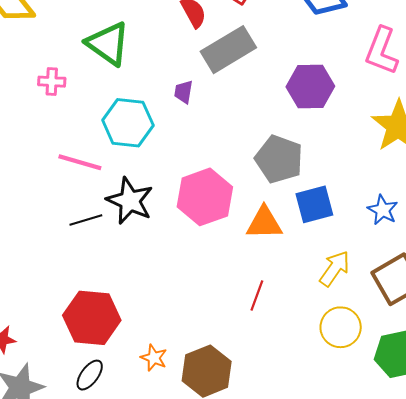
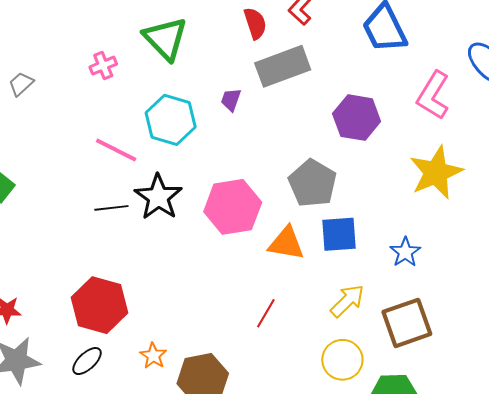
pink cross: (52, 82) -> (103, 66), turned -36

